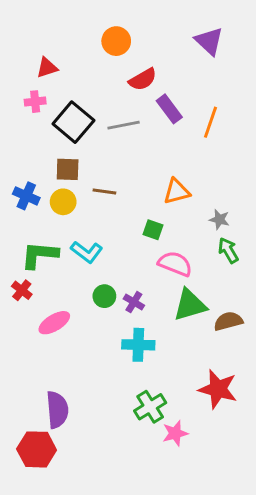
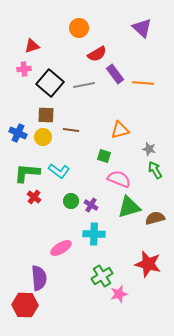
orange line: (211, 122) -> (143, 83), turned 75
red cross: (22, 290) -> (34, 197), moved
pink ellipse: (54, 323) -> (61, 248), moved

